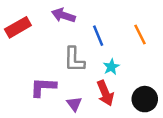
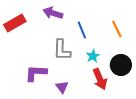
red arrow: (105, 93) -> (100, 79), moved
black circle: (145, 99) -> (121, 65), moved

